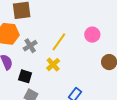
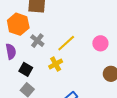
gray cross: (30, 46) -> (37, 41), turned -32

